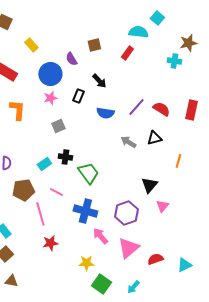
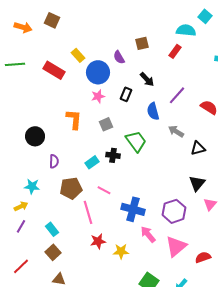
yellow rectangle: (31, 45) -> (78, 55), moved
purple line: (136, 107) -> (177, 95), moved
orange L-shape: (17, 110) -> (74, 119), moved
blue semicircle: (105, 113) -> (153, 111), turned 66
black triangle: (154, 138) -> (198, 148), moved
gray arrow: (128, 142) -> (176, 131), moved
green trapezoid: (88, 173) -> (136, 141), moved
yellow star: (86, 263) -> (121, 251), moved

